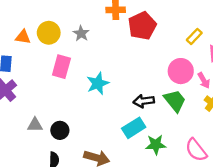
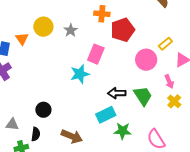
orange triangle: (23, 37) -> (22, 39), moved, turned 40
pink rectangle: (61, 67) -> (96, 54), moved
pink circle: (181, 71) -> (146, 60), moved
gray triangle: (35, 125) -> (12, 124), moved

